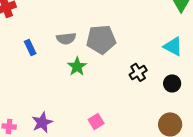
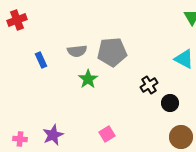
black circle: (172, 83) -> (170, 103), moved

